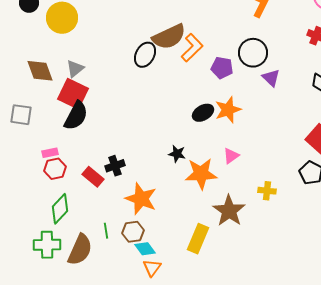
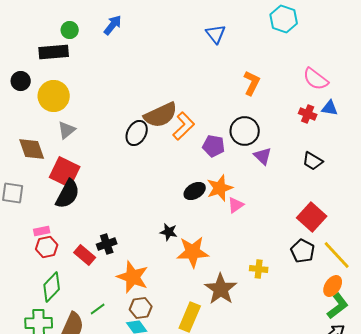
gray triangle: (75, 69) -> (67, 130), moved
pink triangle: (231, 156) -> (236, 205), moved
green line: (106, 231) -> (98, 309), turned 63
brown hexagon: (133, 232) -> (141, 308), moved

